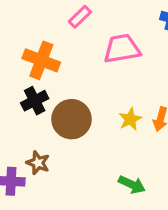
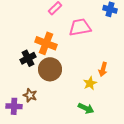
orange cross: (41, 60) -> (46, 43), moved
yellow star: (130, 119) -> (90, 83), moved

